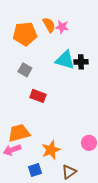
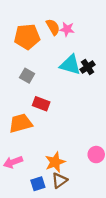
black cross: (81, 62) -> (88, 67), turned -32
orange trapezoid: (19, 133) -> (21, 123), moved
brown triangle: (69, 172) -> (59, 180), moved

